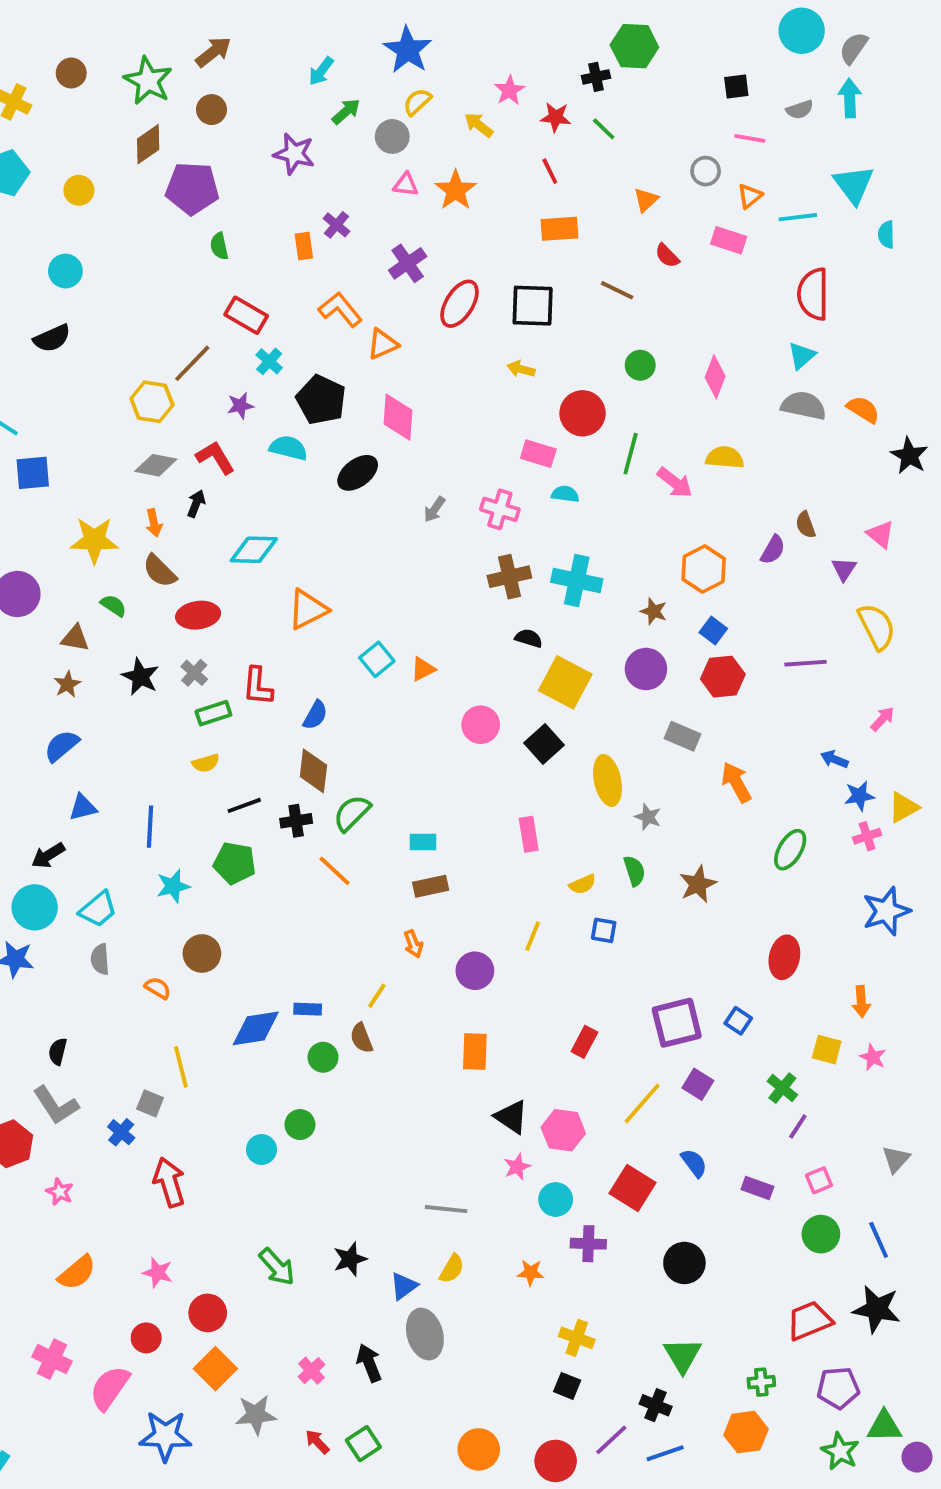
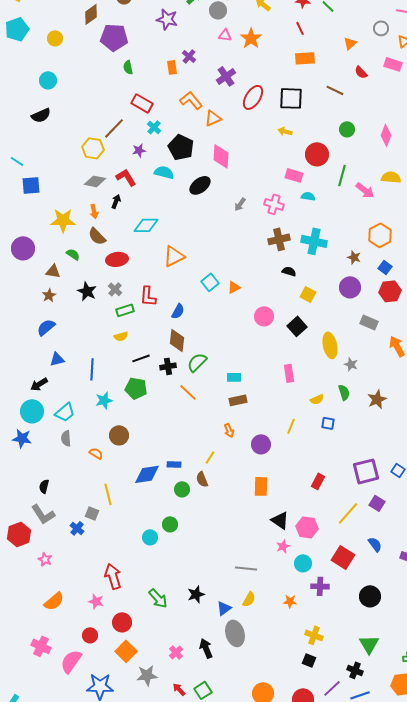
yellow square: (565, 682) -> (308, 294), size x0.6
red arrow: (169, 1182) -> (113, 576), moved

